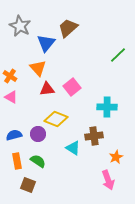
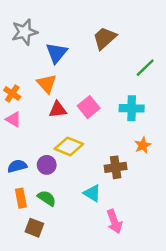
gray star: (20, 26) -> (25, 32), turned 30
brown trapezoid: (68, 28) -> (105, 38), moved
cyan cross: (107, 107) -> (132, 108), moved
cyan triangle: (73, 148) -> (92, 193), moved
orange star: (116, 157) -> (143, 145), moved
pink arrow: (108, 180) -> (114, 222), moved

